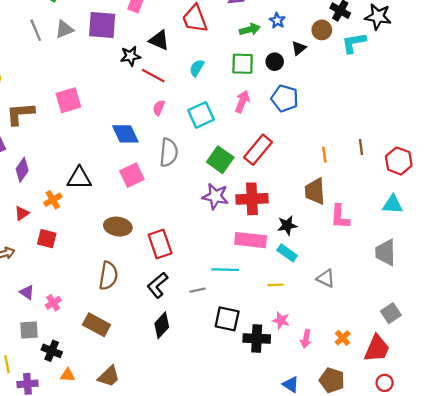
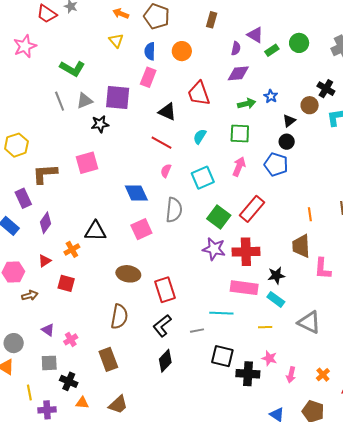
black star: (130, 56) -> (100, 124), moved
black circle: (275, 62) -> (287, 142), moved
gray triangle: (326, 278) -> (309, 322), size x1.4
brown rectangle: (97, 325) -> (108, 359), turned 40

